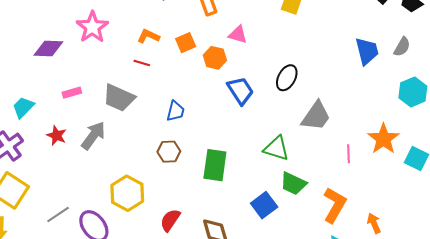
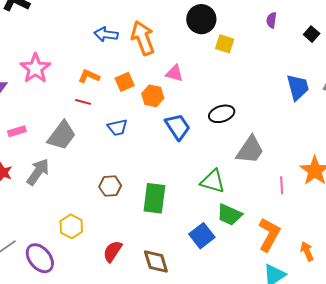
black ellipse: (287, 78) -> (222, 114), turned 45
gray trapezoid: (119, 98) -> (62, 135), turned -76
blue trapezoid: (175, 111) -> (117, 127), moved, turned 65
yellow hexagon: (127, 193) -> (71, 226), size x0.7

